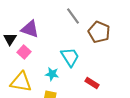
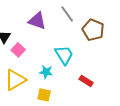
purple triangle: (30, 29) -> (37, 21), moved
yellow triangle: (21, 82) -> (15, 80), turned -40

